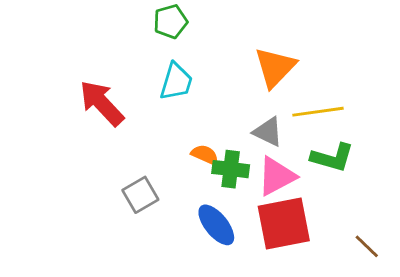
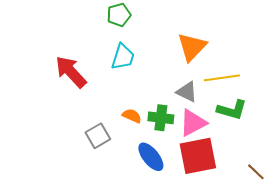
orange semicircle: (205, 155) -> (132, 116), moved

